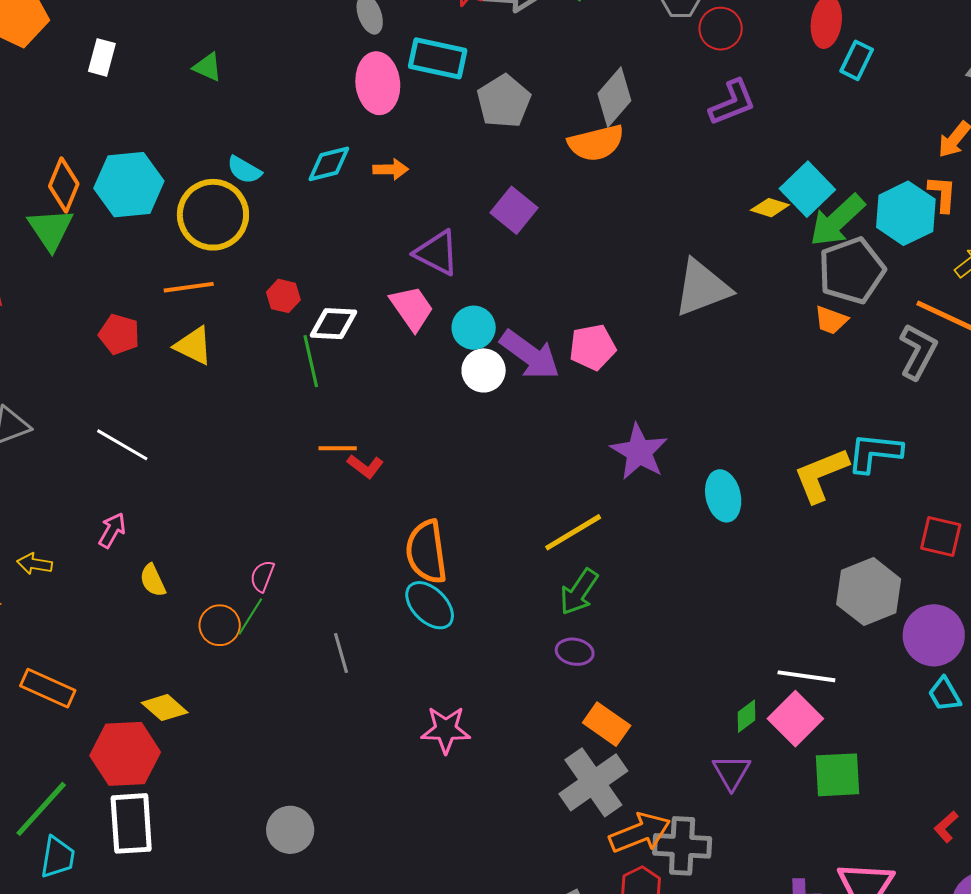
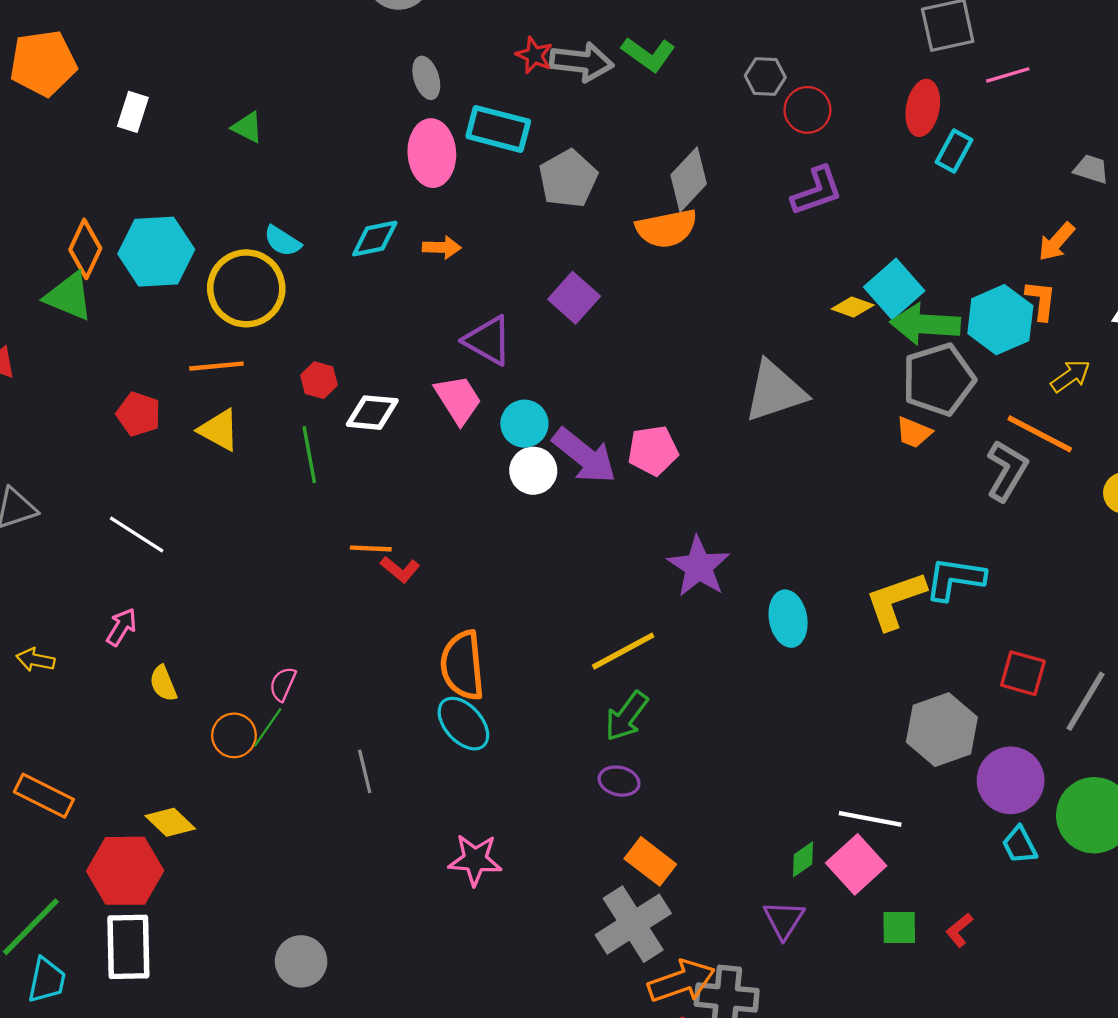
green arrow: (837, 220) -> (925, 324), turned 44
green triangle: (51, 229) -> (69, 296), turned -36
green line: (311, 361) -> (309, 455), moved
green square: (838, 775) -> (899, 928), size x0.7
red L-shape: (946, 827) -> (959, 930), moved

